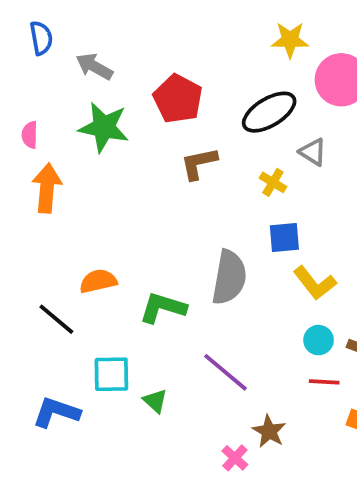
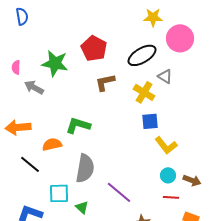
gray arrow: (94, 66) -> (34, 87), moved
yellow cross: (273, 182) -> (144, 92), size x1.5
orange arrow: (47, 188) -> (18, 127), moved, turned -100
gray semicircle: (229, 277) -> (85, 168), moved
green L-shape: (163, 308) -> (78, 125), moved

